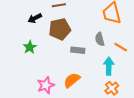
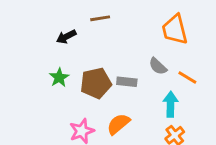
brown pentagon: (60, 29) -> (96, 83), moved
gray semicircle: (100, 39) -> (158, 66), turned -32

